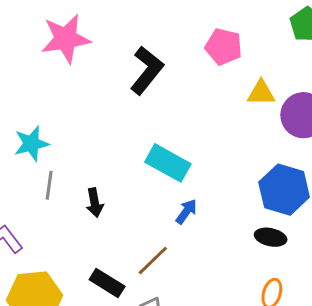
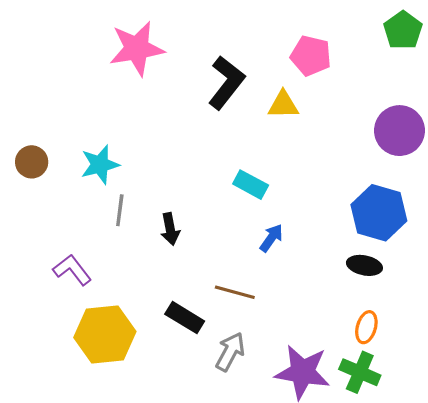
yellow triangle: (261, 93) -> (283, 105), moved
cyan rectangle: (168, 163) -> (251, 185), size x0.7
brown line: (153, 261) -> (235, 292), turned 60

